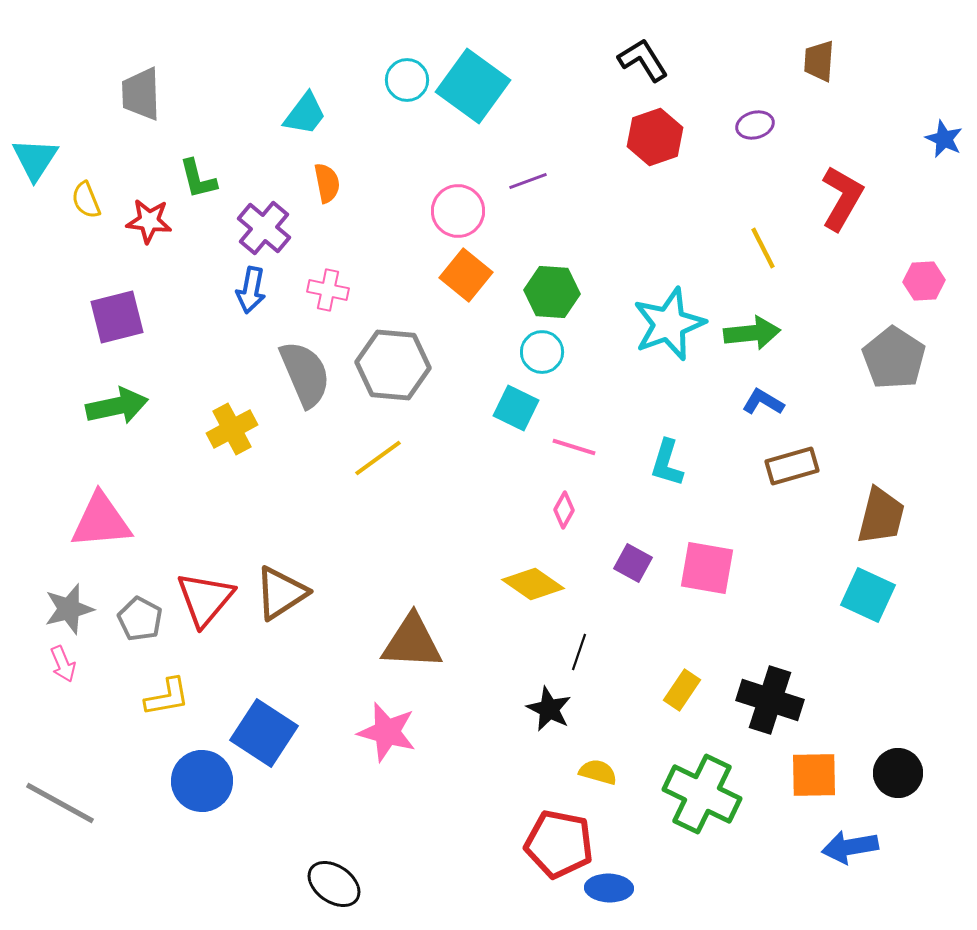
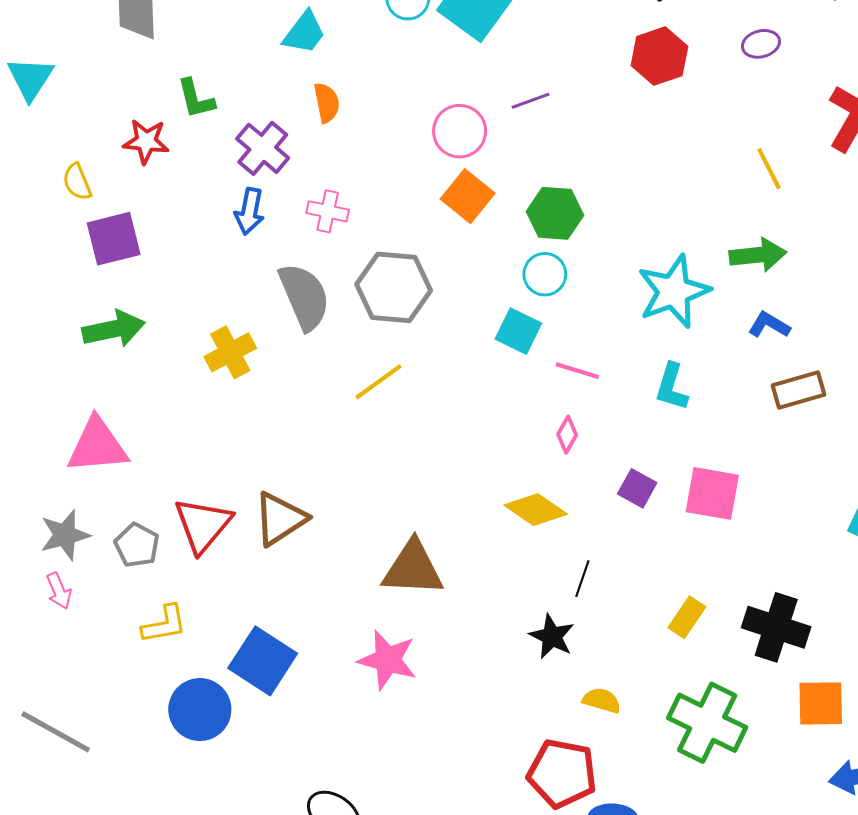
yellow semicircle: (86, 200) -> (77, 182), moved
cyan star: (669, 324) -> (674, 291), moved

